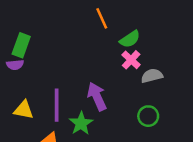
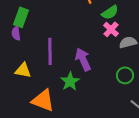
purple semicircle: (15, 65) -> (16, 33), turned 88
purple line: (57, 105) -> (50, 51), moved

